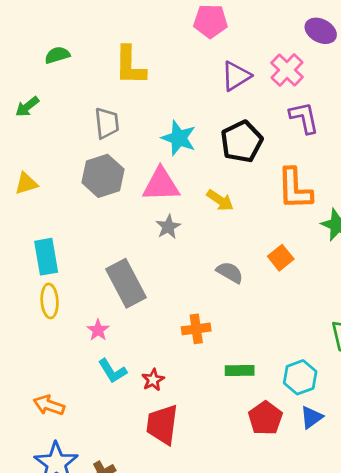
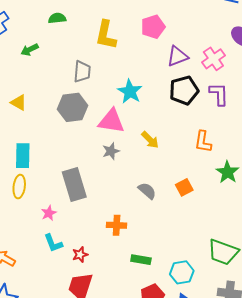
pink pentagon: (210, 21) -> (153, 27), moved, turned -30
black pentagon: (242, 142) -> (184, 90), moved
yellow triangle: (26, 184) -> (19, 103), turned 36
orange L-shape: (295, 189) -> (203, 142), size x0.7

